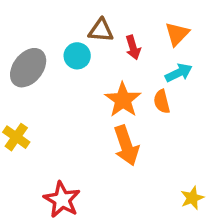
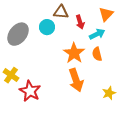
cyan arrow: (179, 73) -> (97, 34), moved
yellow star: (192, 198) -> (109, 93), moved
red star: (62, 200) -> (30, 91), moved

